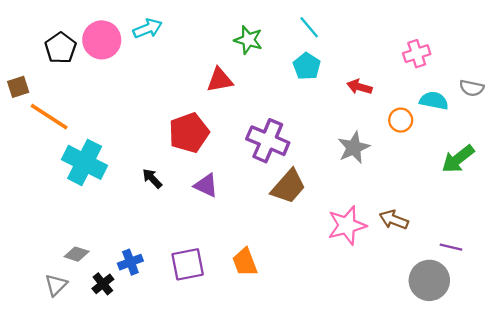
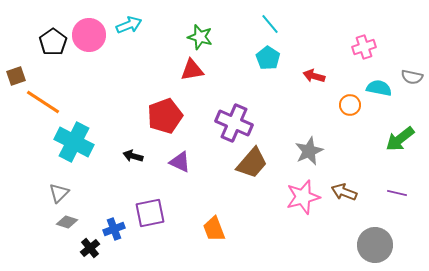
green star: (248, 40) -> (200, 37), moved
gray star: (354, 148) -> (309, 151), moved
black arrow: (152, 178) -> (133, 156), turned -30
purple line: (451, 247) -> (397, 193), moved
purple square: (188, 264) -> (150, 213), moved
gray triangle: (56, 285) -> (59, 193), moved

